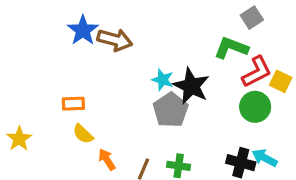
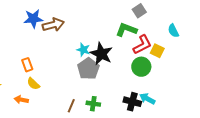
blue star: (83, 30) -> (33, 19), turned 30
brown arrow: (115, 40) -> (53, 25), turned -30
orange rectangle: (73, 104) -> (27, 65), turned 72
orange arrow: (107, 159) -> (21, 100), moved, turned -48

